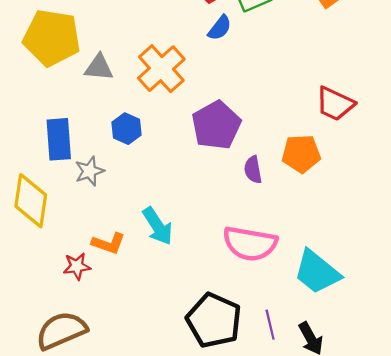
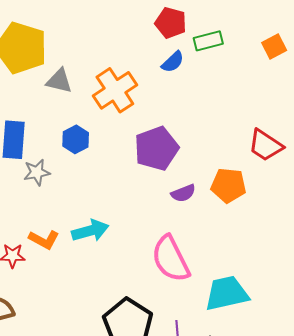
purple semicircle: (253, 170) -> (183, 193), turned -110
cyan arrow: (158, 226) -> (90, 231), turned -81
pink semicircle: (250, 244) -> (171, 259), turned 45
cyan trapezoid: (317, 272) -> (227, 293), turned 120

